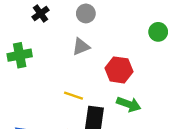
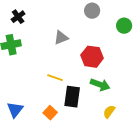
black cross: (40, 13) -> (18, 17), moved
gray circle: (86, 13) -> (92, 11), moved

